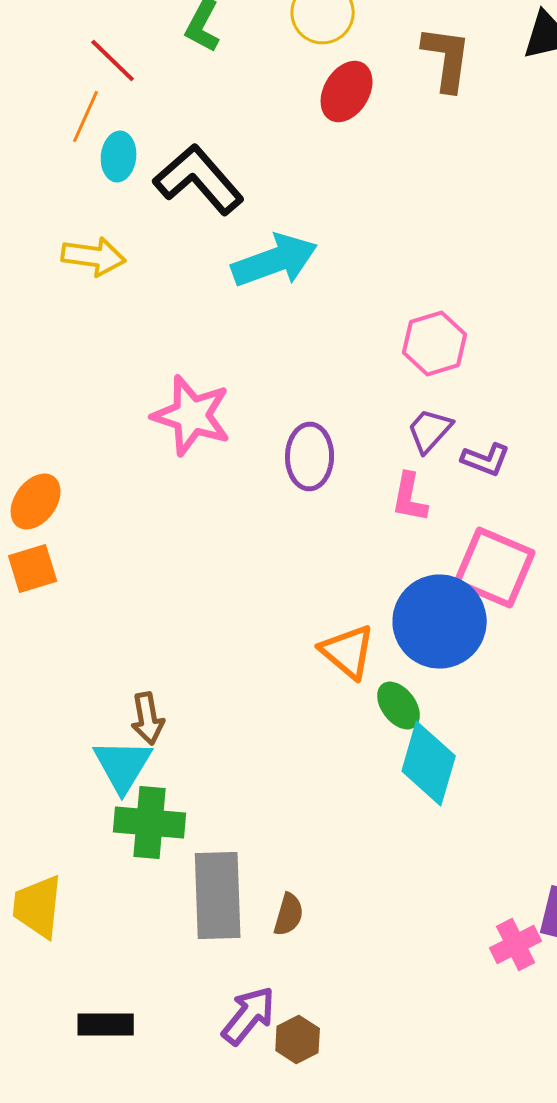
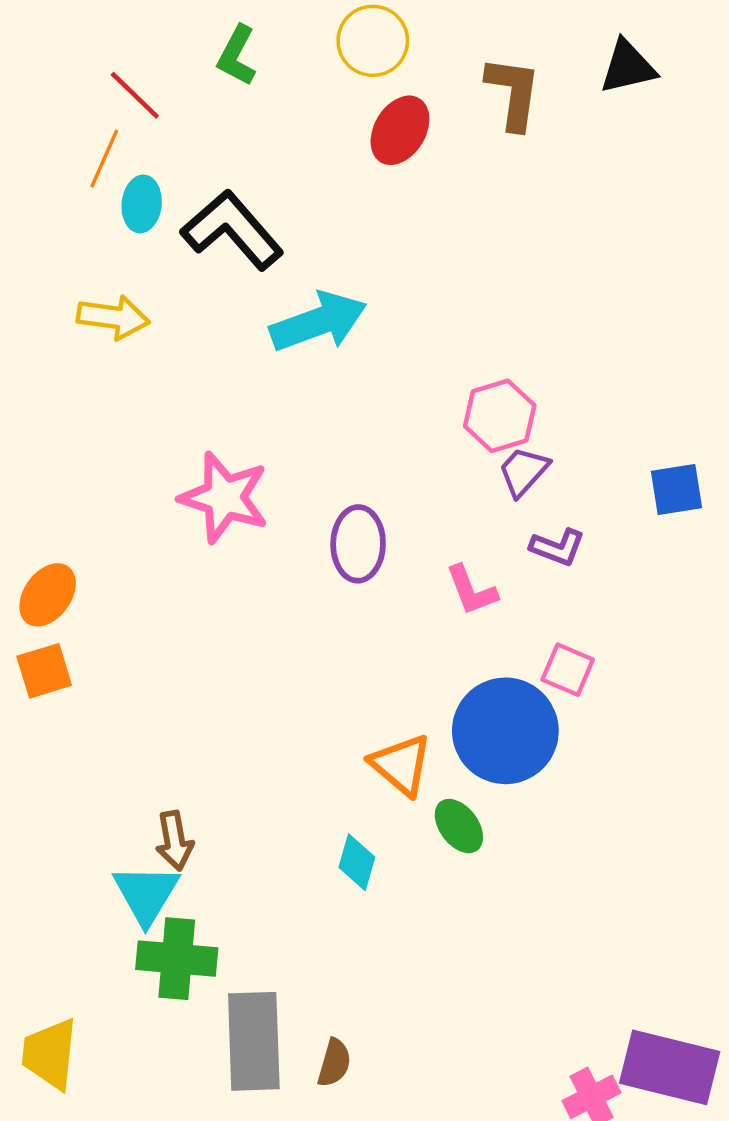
purple trapezoid: (430, 430) -> (523, 471), moved
pink L-shape: (410, 498) -> (471, 590), turned -32
pink square: (495, 568) -> (568, 670), size x0.6
cyan diamond: (429, 764) -> (357, 862), moved, size x0.6

